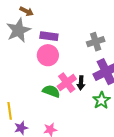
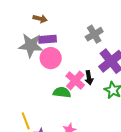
brown arrow: (27, 11) -> (40, 19), moved
gray star: (18, 30) -> (31, 45), moved, turned -30

